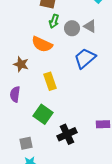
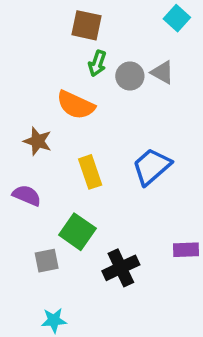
blue trapezoid: (85, 58) -> (152, 167), moved
purple semicircle: (15, 94) -> (27, 195), turned 105
gray square: (26, 143) -> (47, 261), moved

